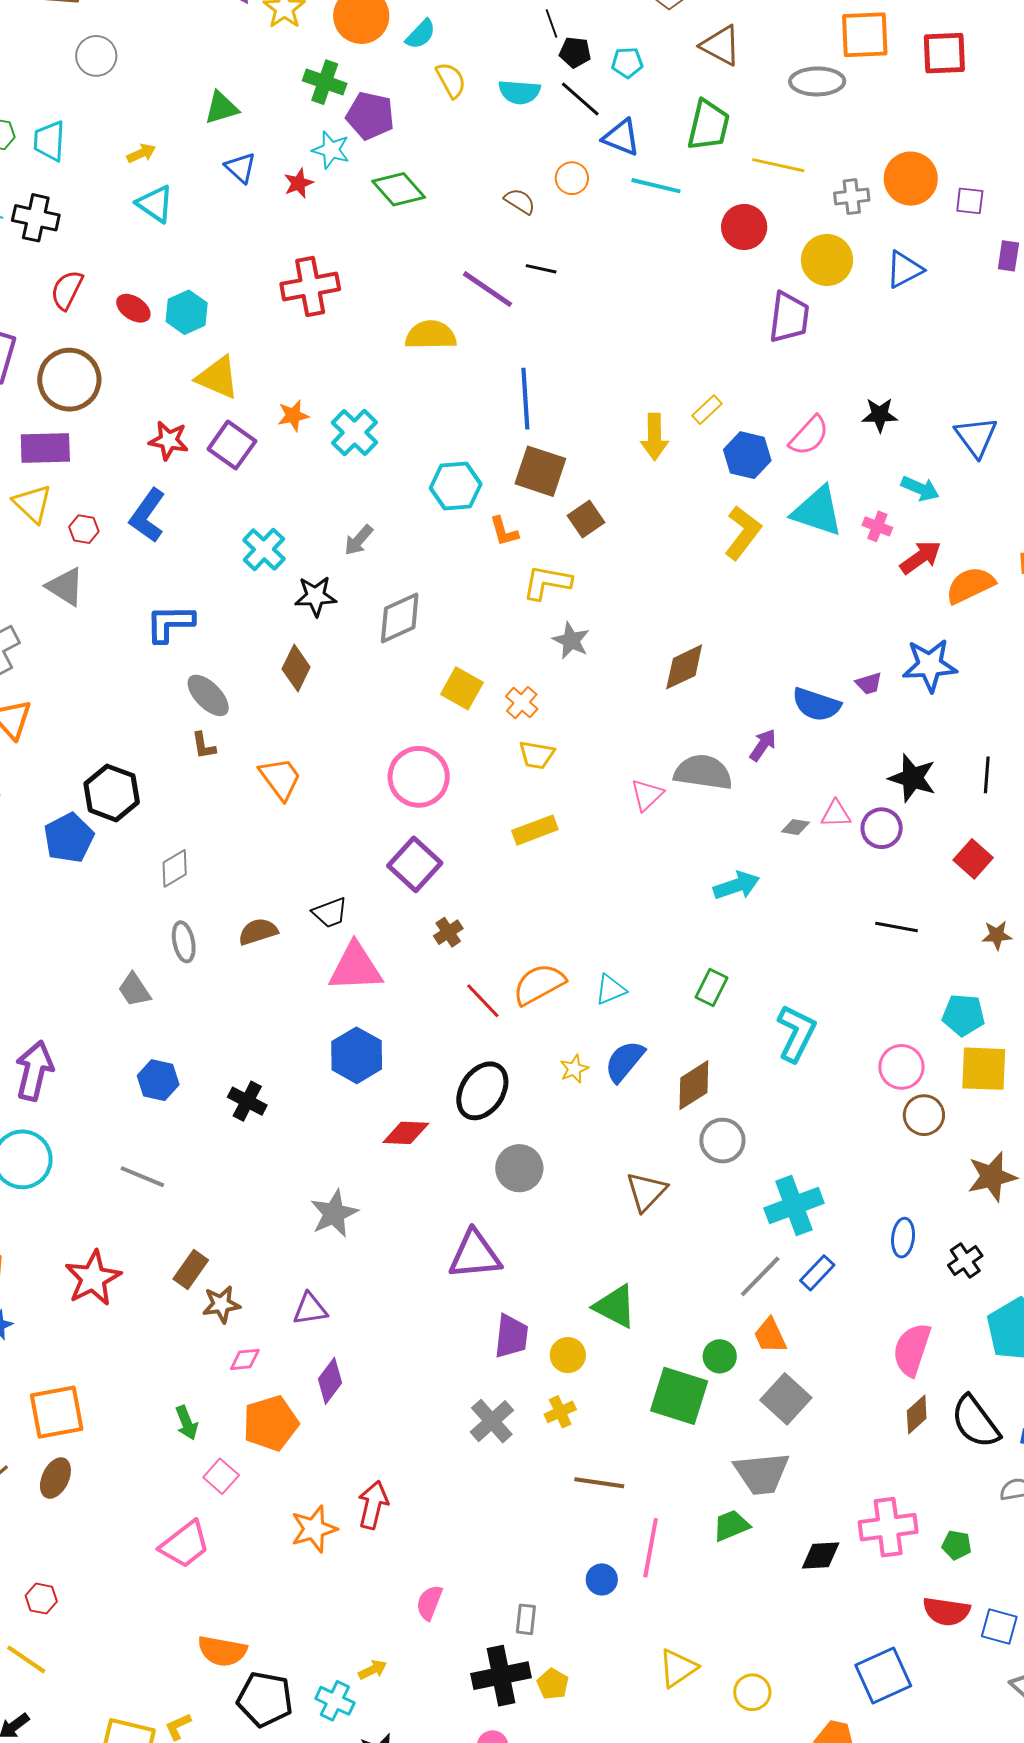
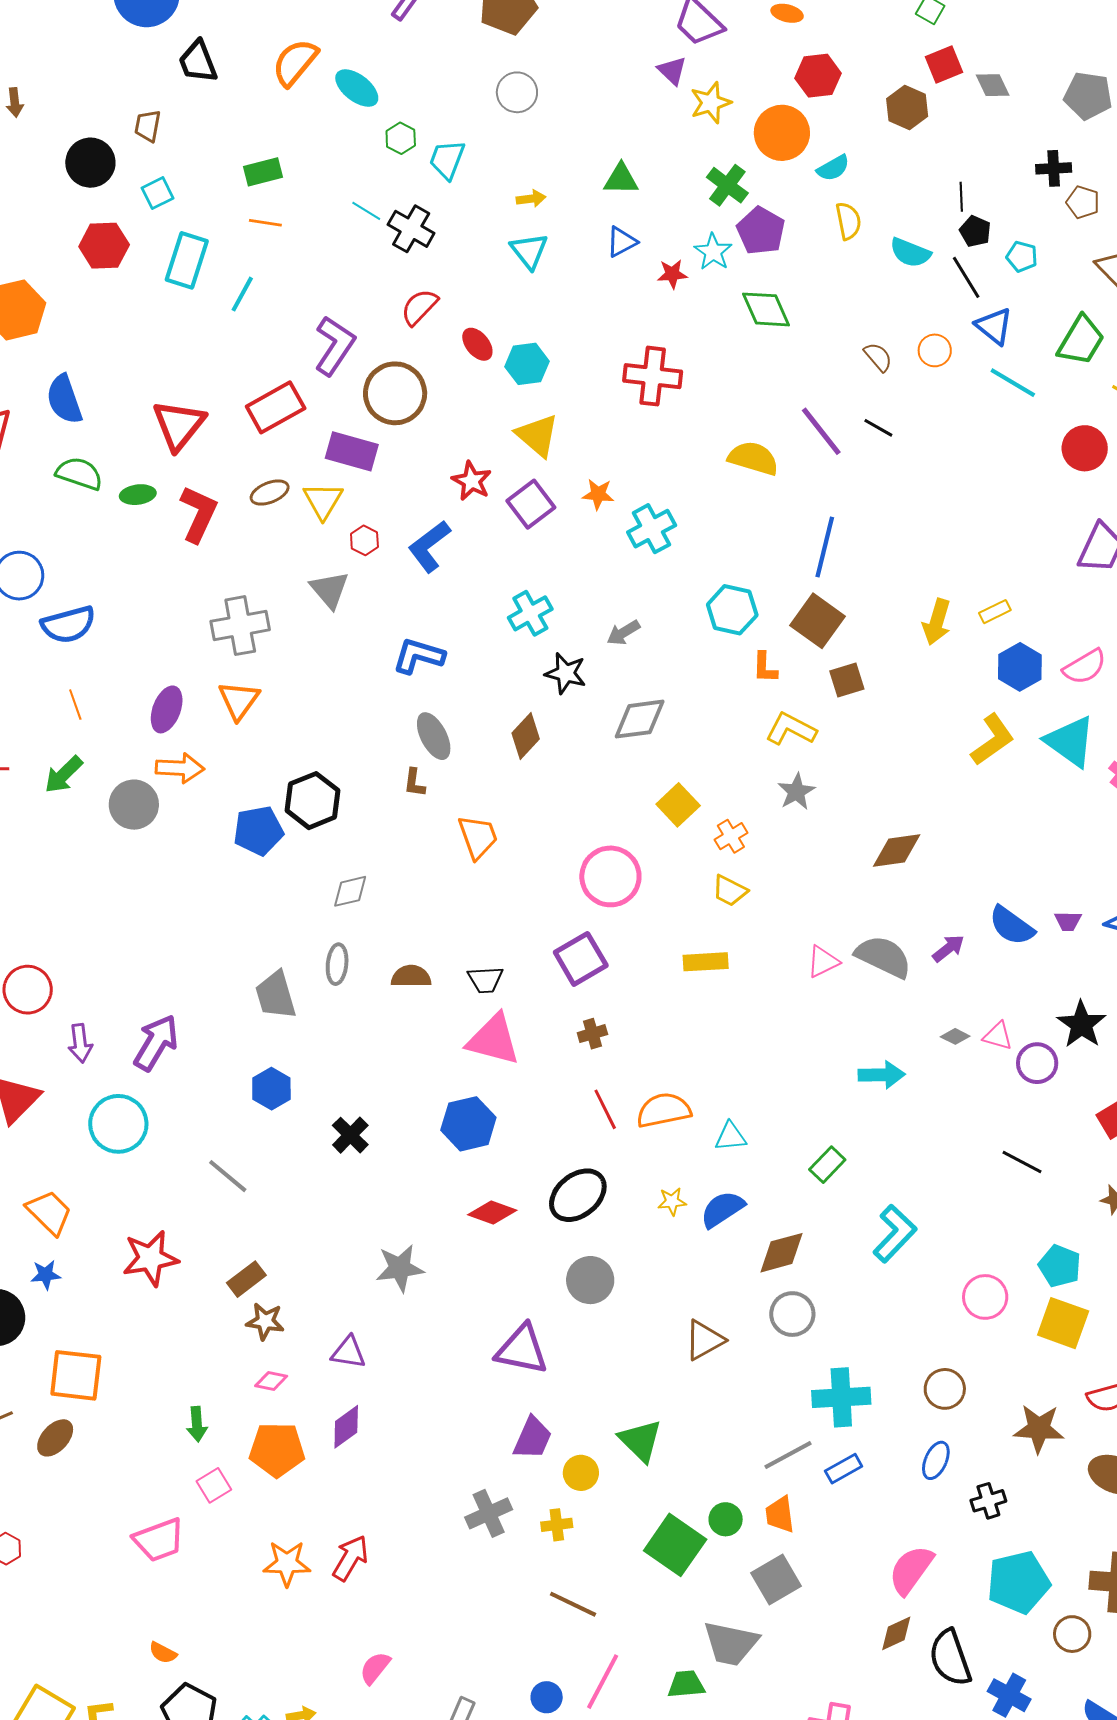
blue triangle: (241, 168) -> (622, 242), turned 32
gray trapezoid: (134, 990) -> (276, 995), size x1.4
brown circle: (924, 1115) -> (945, 1389), moved
orange semicircle: (222, 1651) -> (163, 1653), size x0.6

